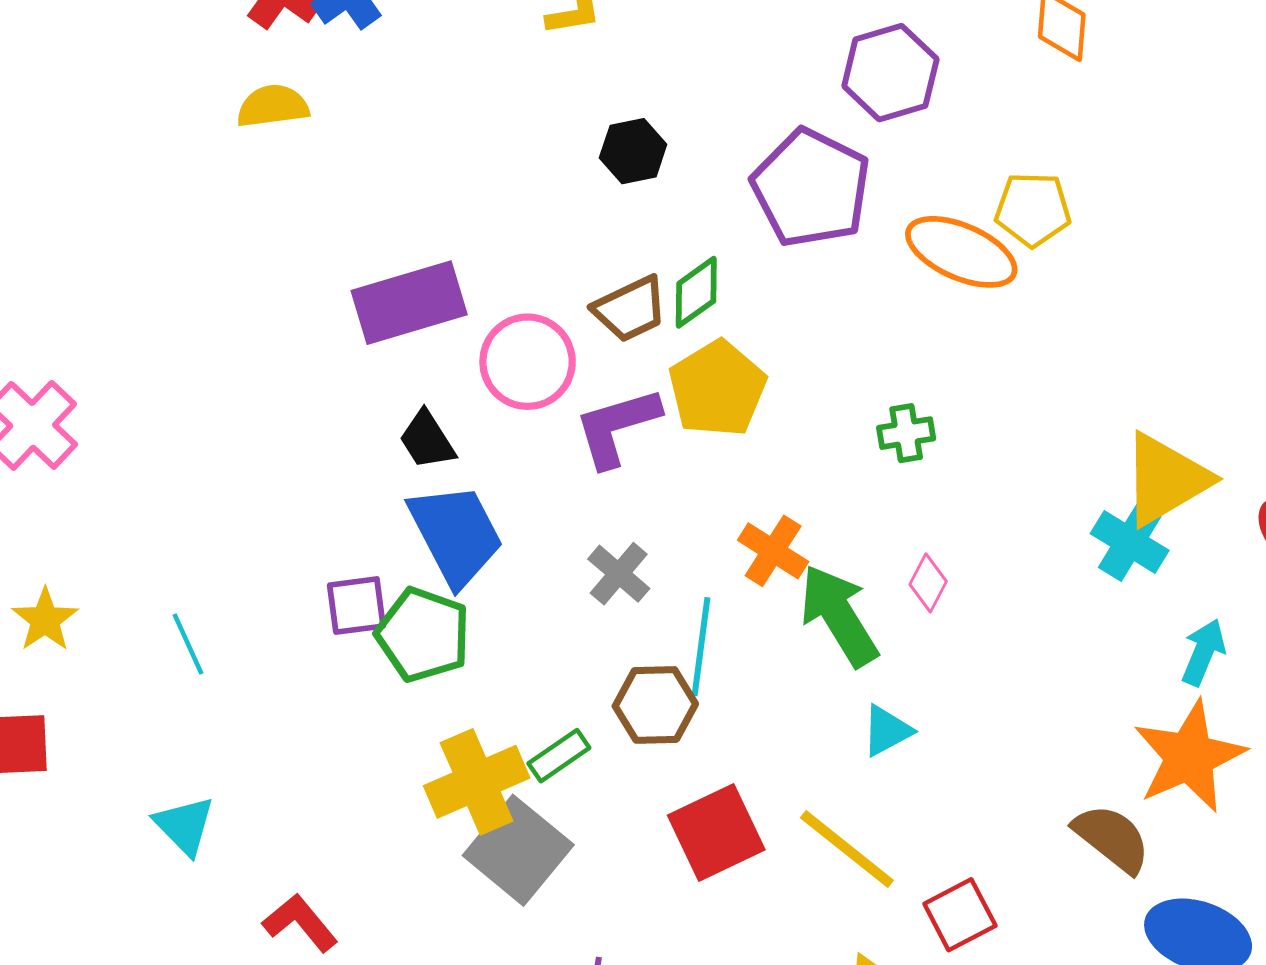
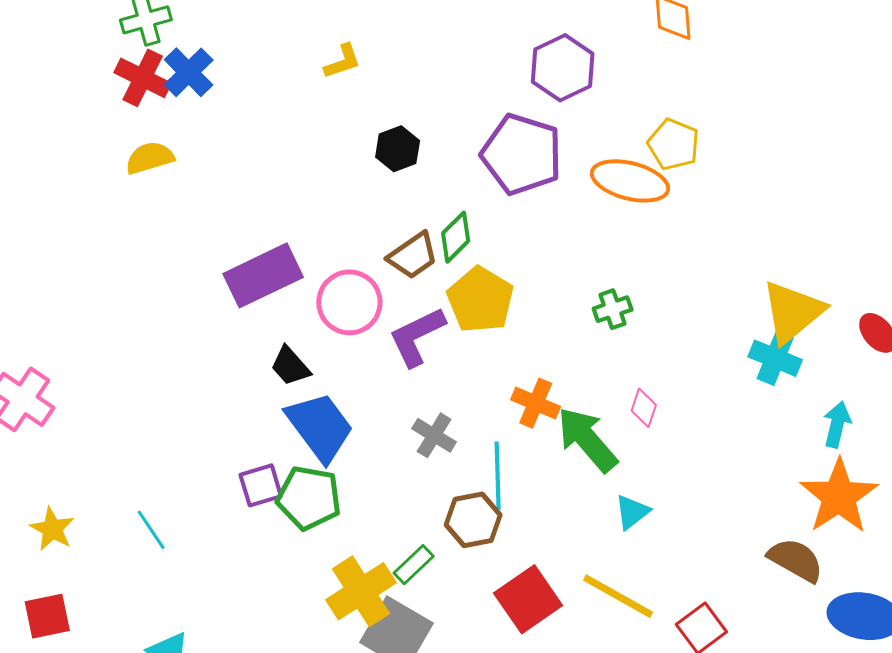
yellow pentagon: (1033, 209) -> (674, 144), turned 30

